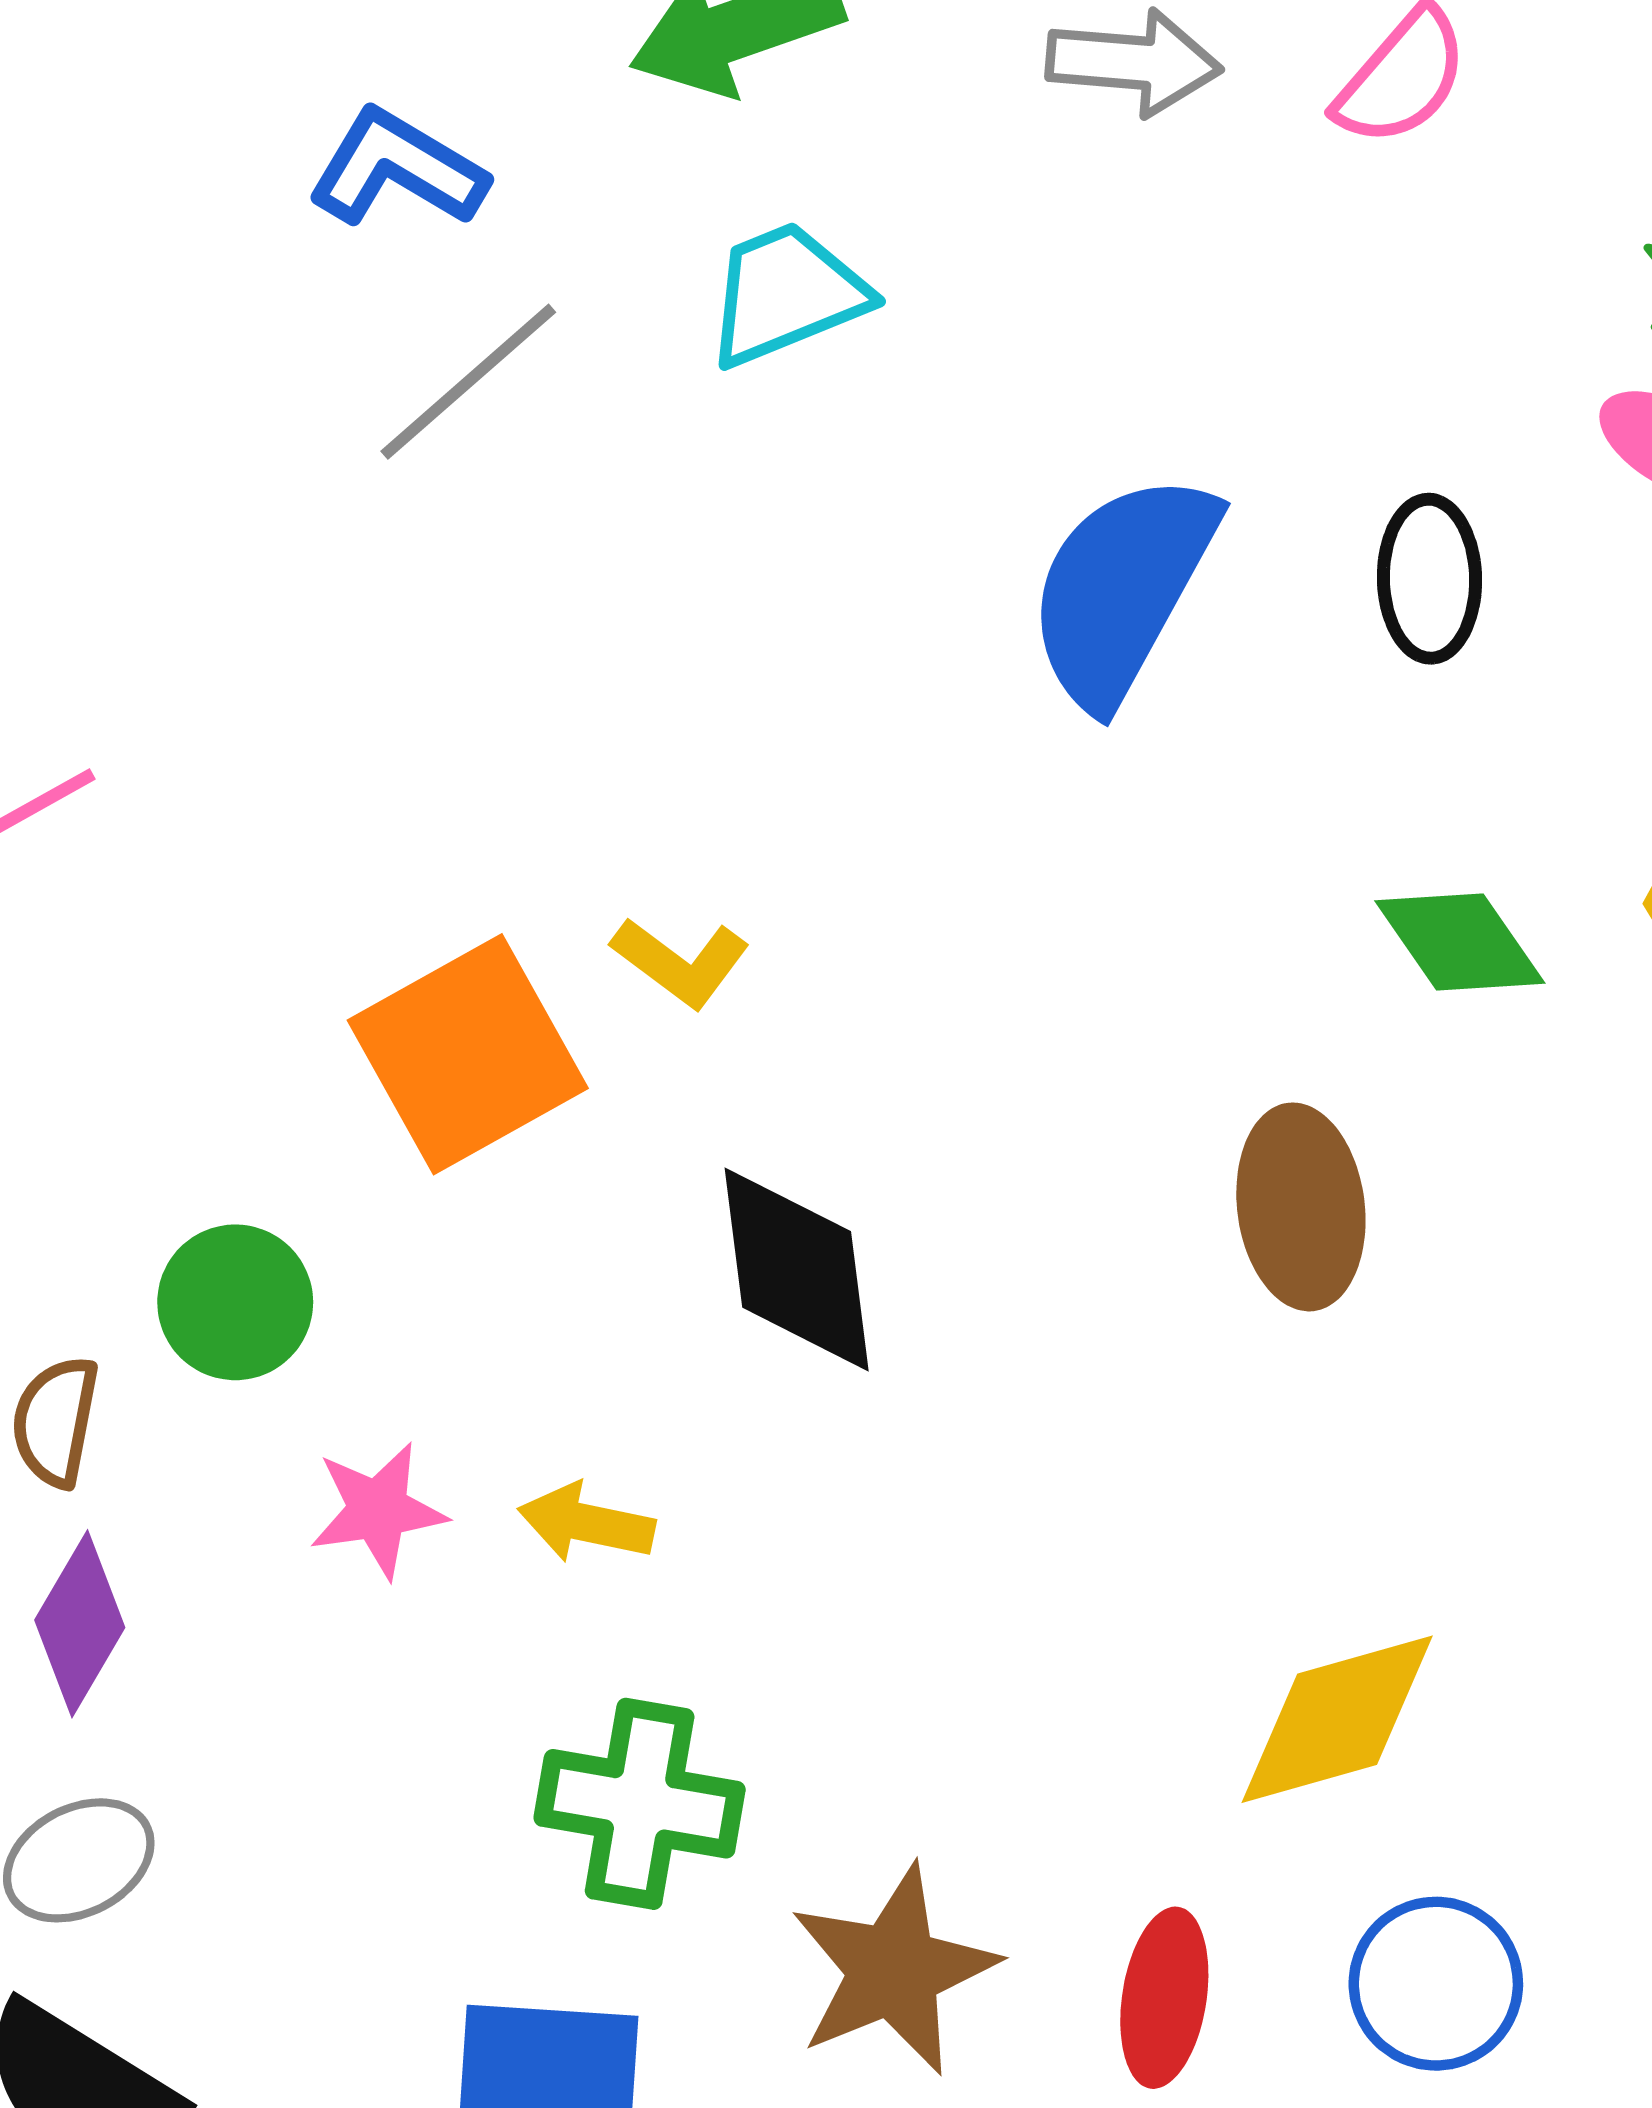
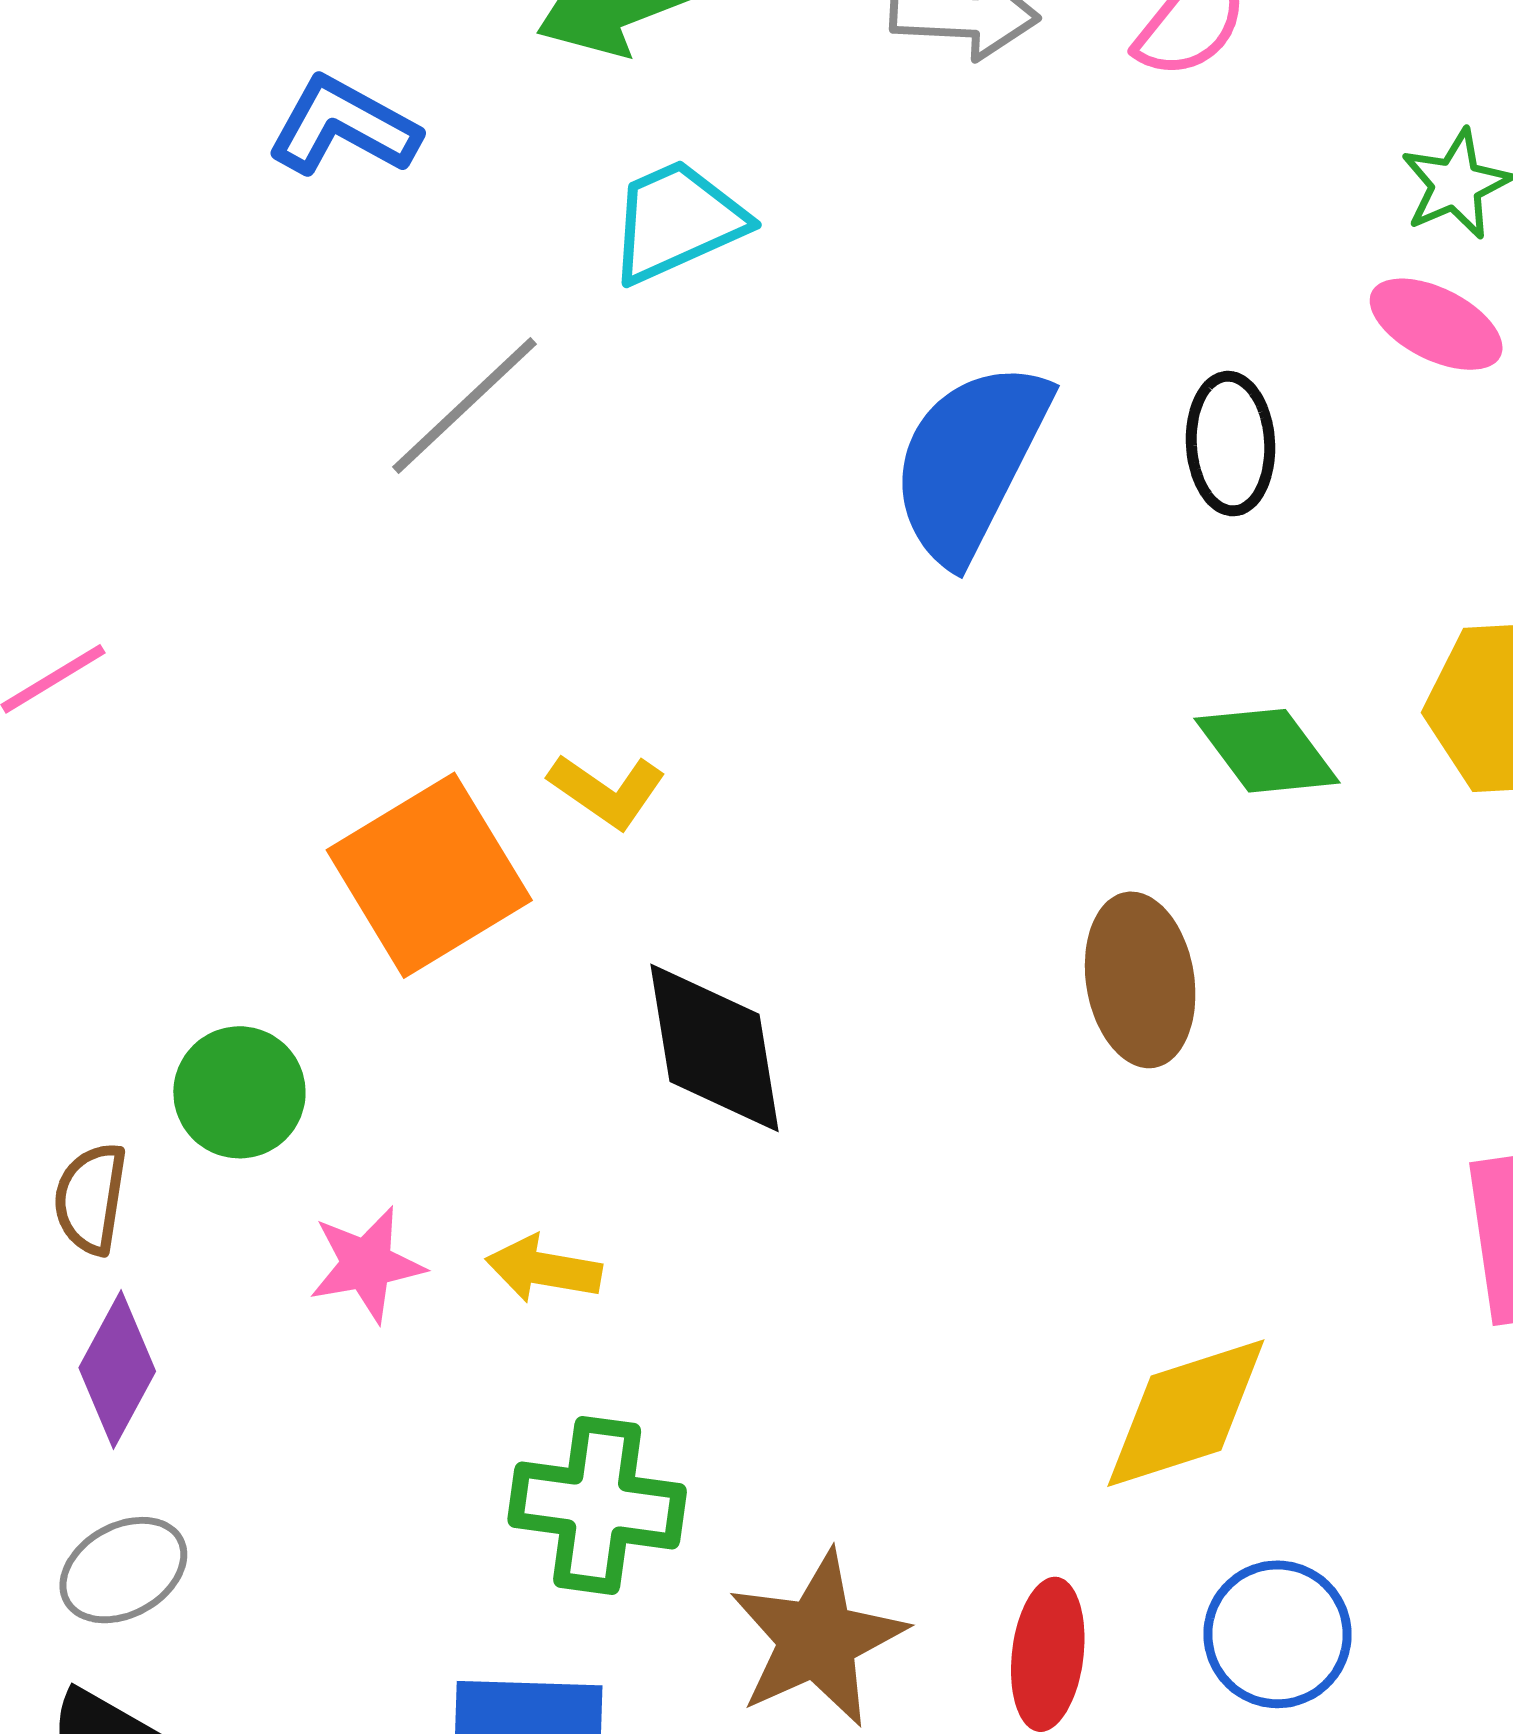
gray line: (468, 382) -> (465, 406), moved

